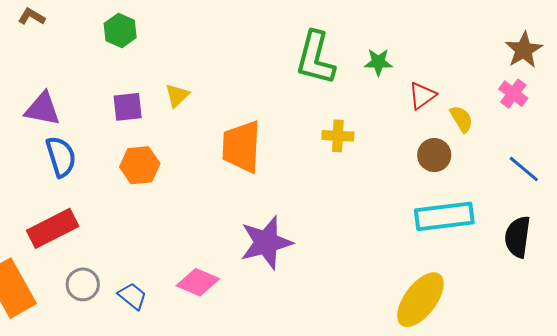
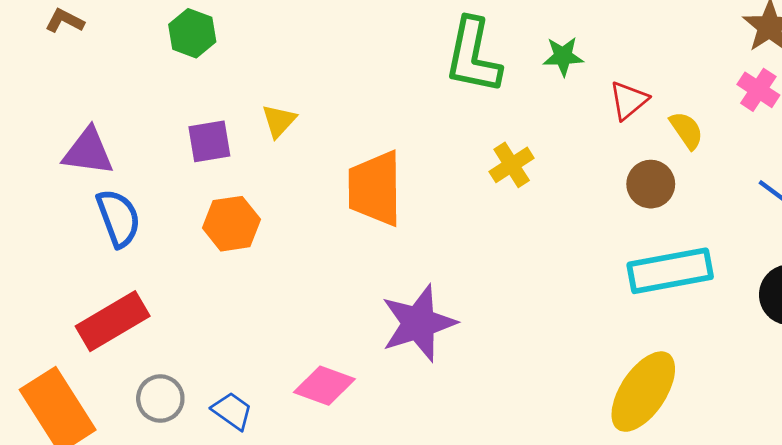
yellow cross: (338, 136) -> (512, 165), turned -32

